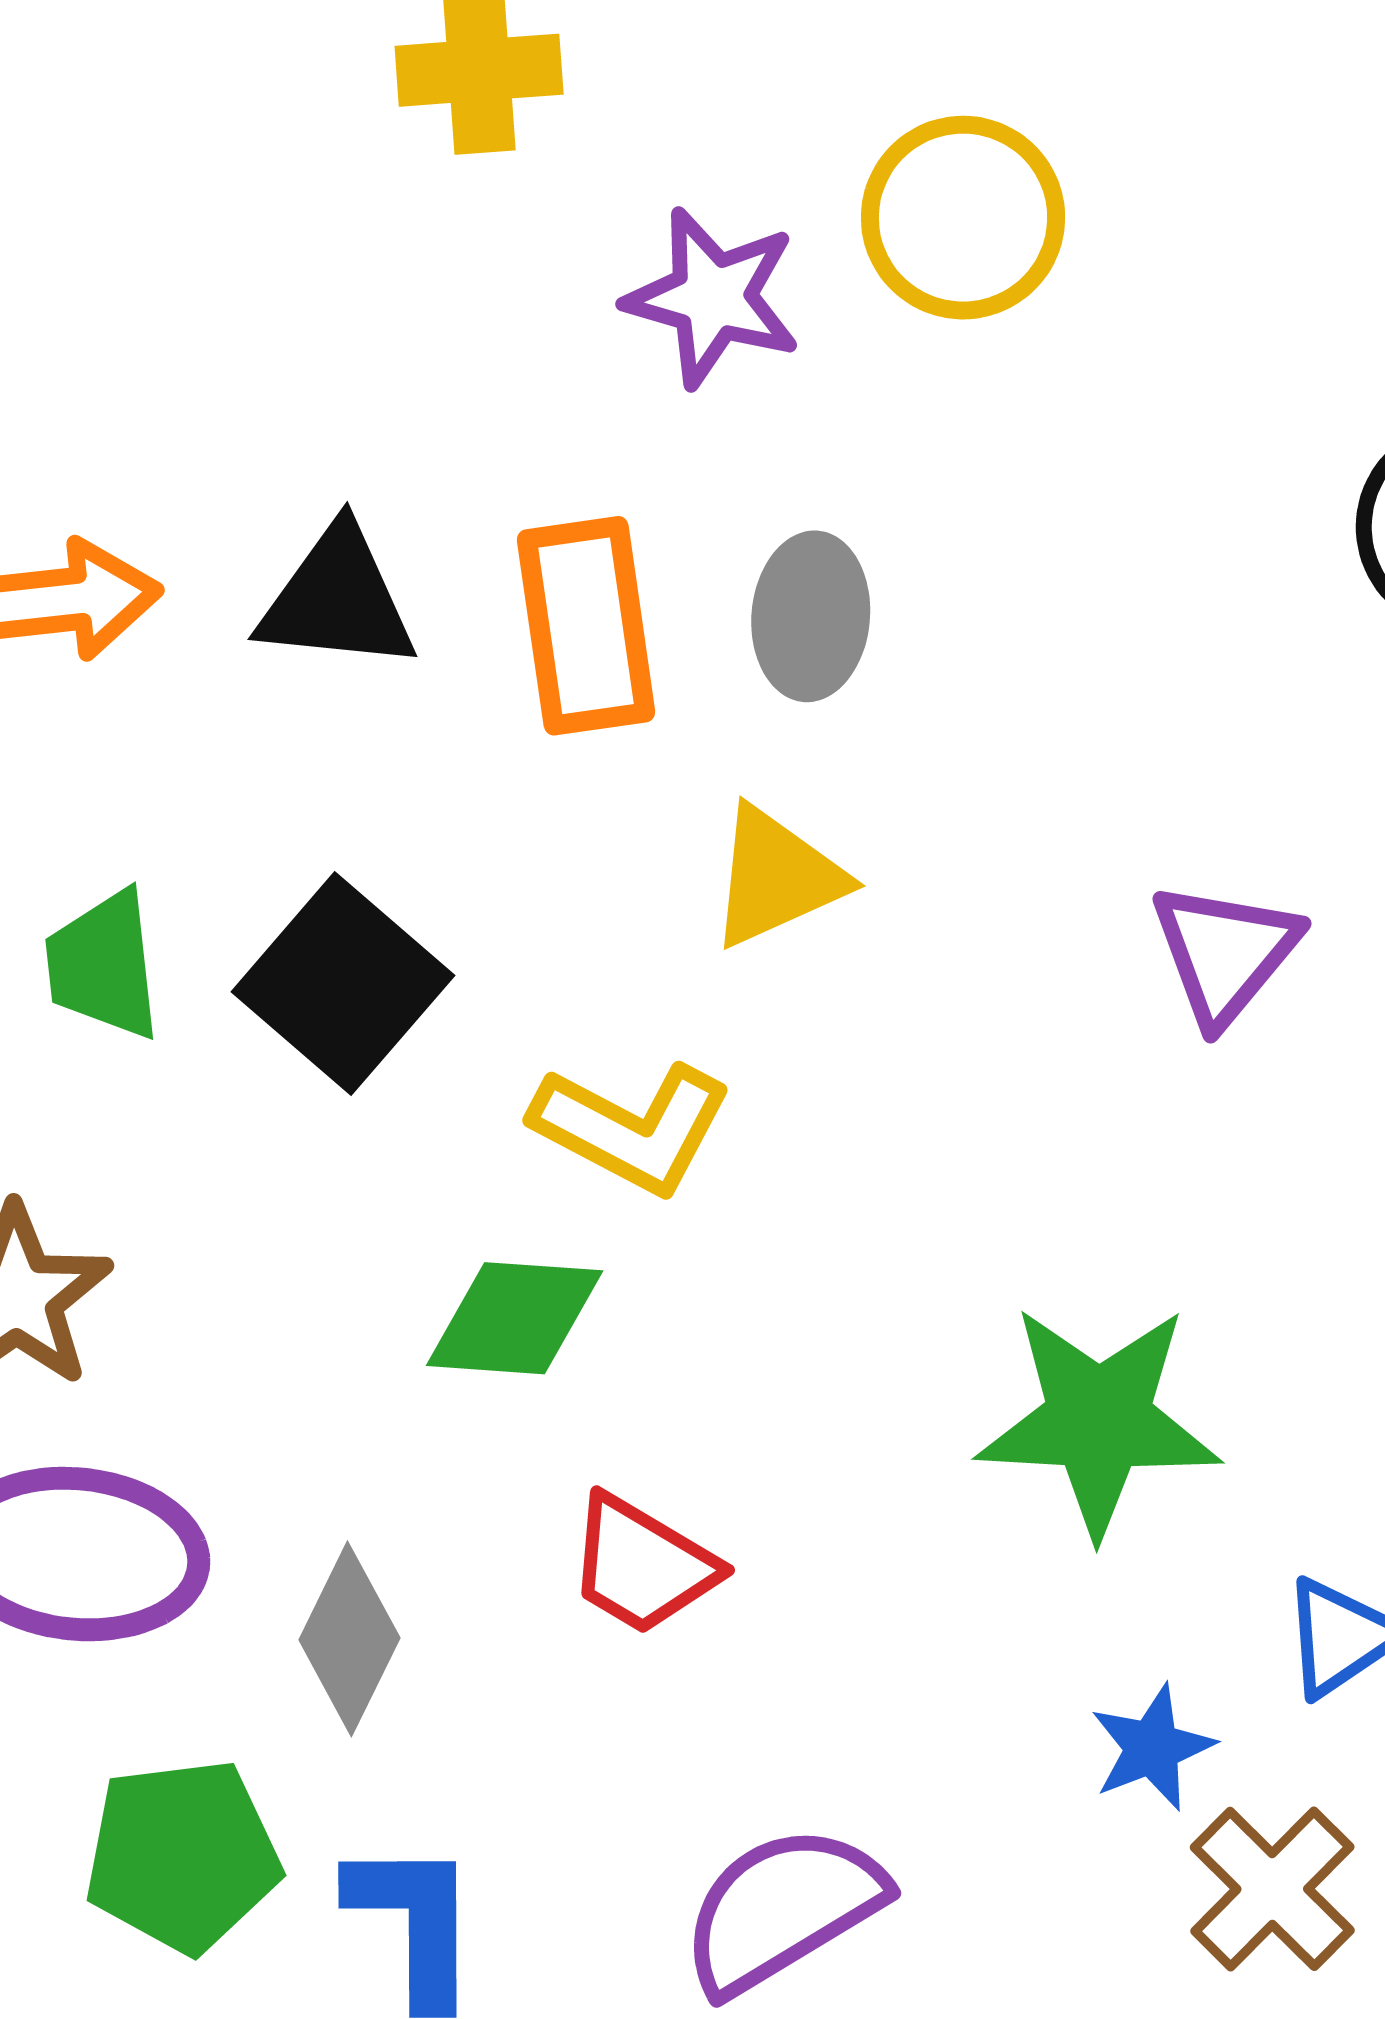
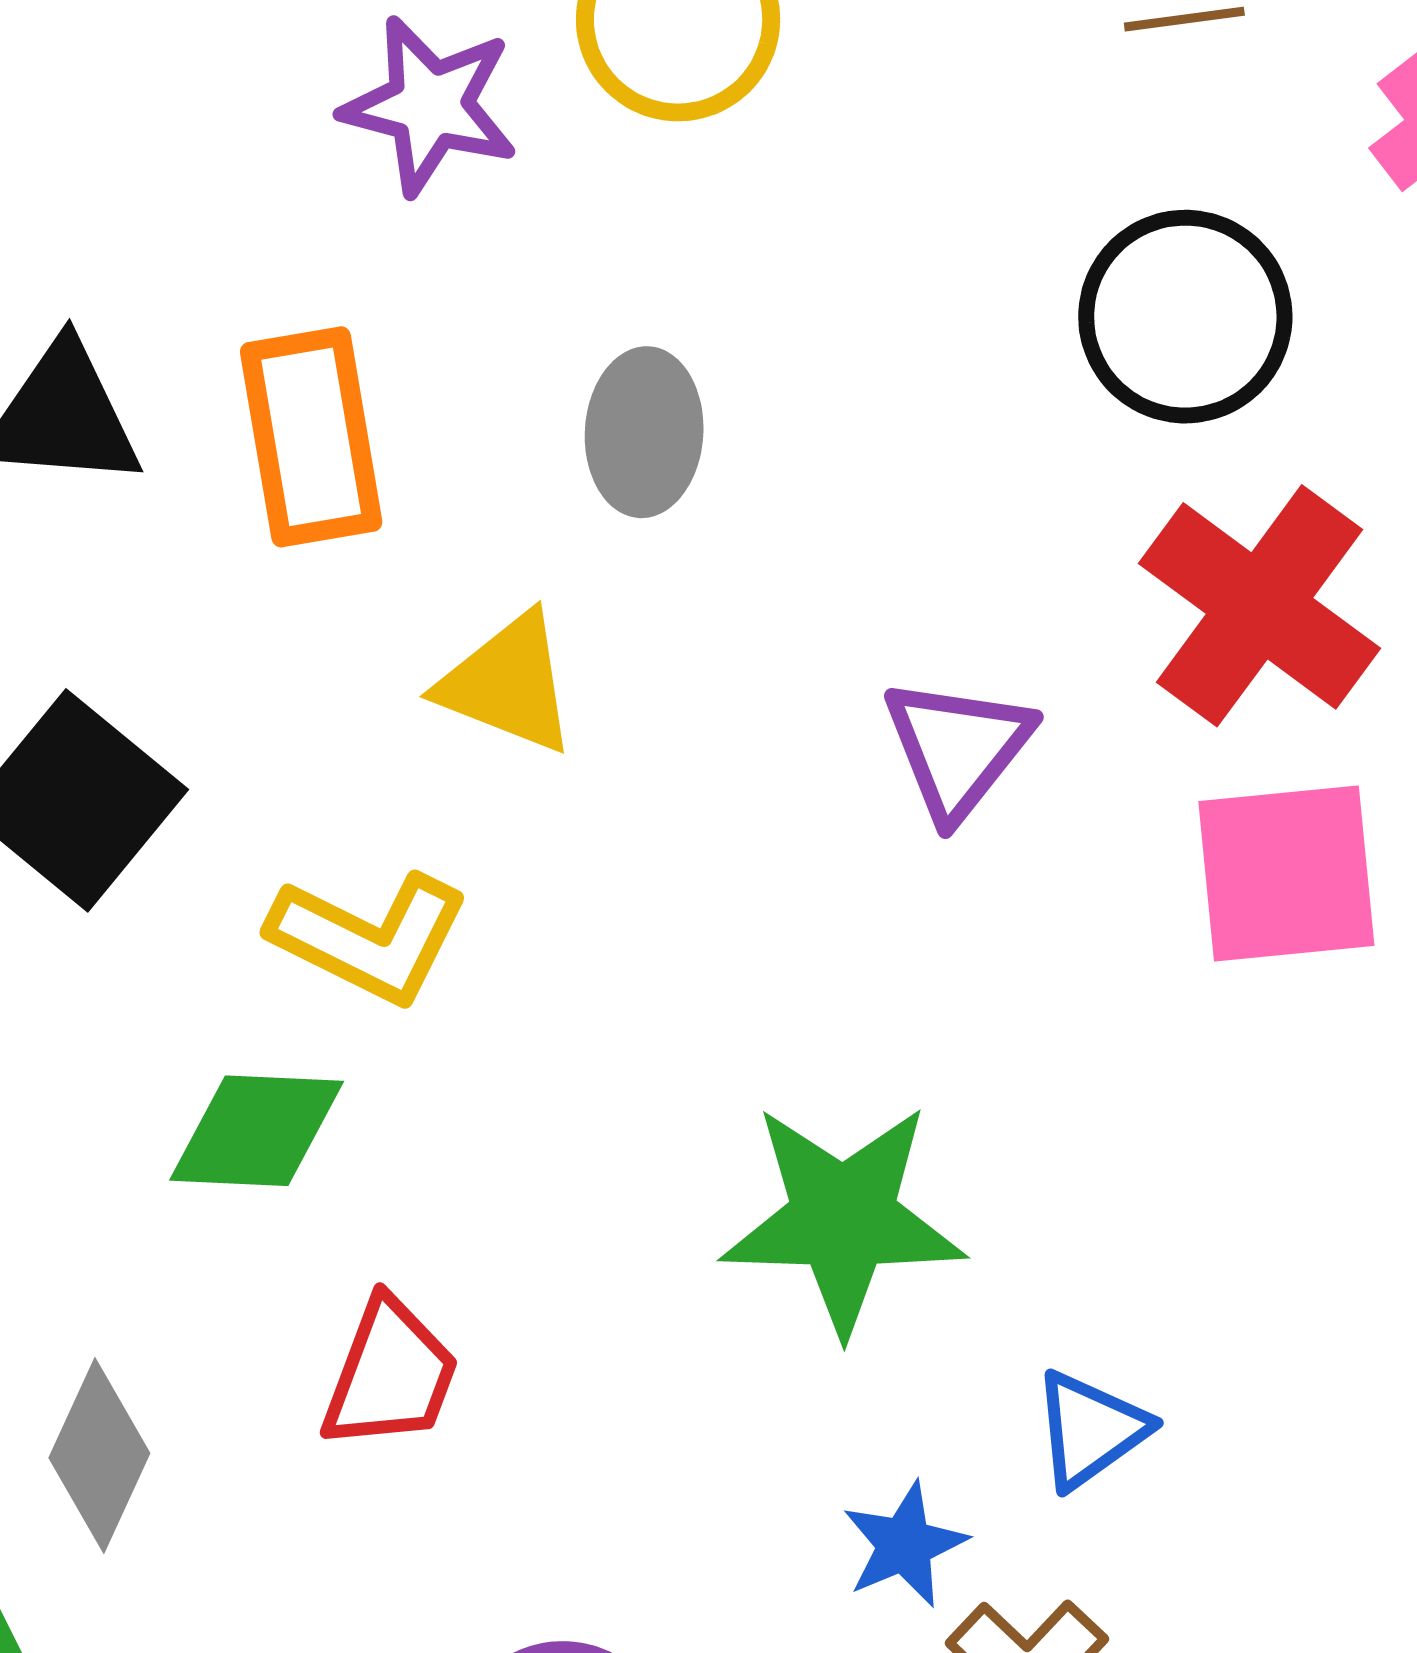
gray ellipse: (811, 616) -> (644, 432), moved
yellow triangle: (777, 877) -> (508, 683), turned 47
red trapezoid: (642, 1565) -> (390, 1374), turned -99

